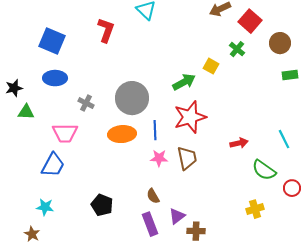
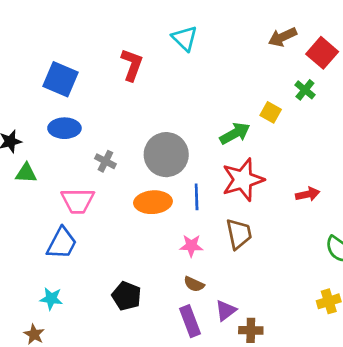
red arrow: (239, 143) -> (308, 194), moved
pink star: (159, 158) -> (191, 246), moved
brown semicircle: (153, 196) -> (194, 284), turned -35

